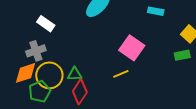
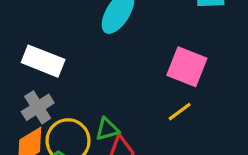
white rectangle: (46, 24) -> (43, 61), size x1.4

